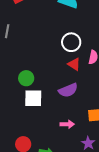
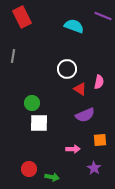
white circle: (71, 42) -> (67, 69), moved
purple semicircle: (68, 90) -> (85, 115), moved

